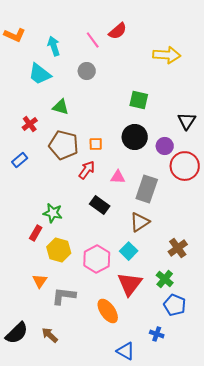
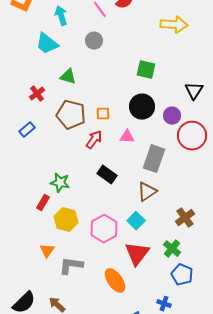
pink triangle: (118, 177) -> (127, 137), moved

